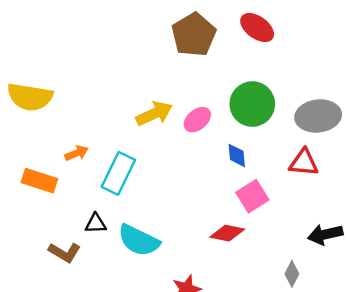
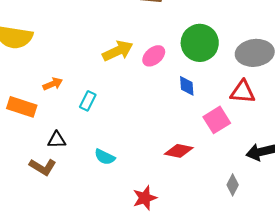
cyan rectangle: (118, 173) -> (88, 101), size x0.6
pink square: (252, 196) -> (217, 120), moved
black triangle: (96, 224) -> (57, 140), moved
cyan semicircle: (139, 240) -> (105, 157), size x0.6

